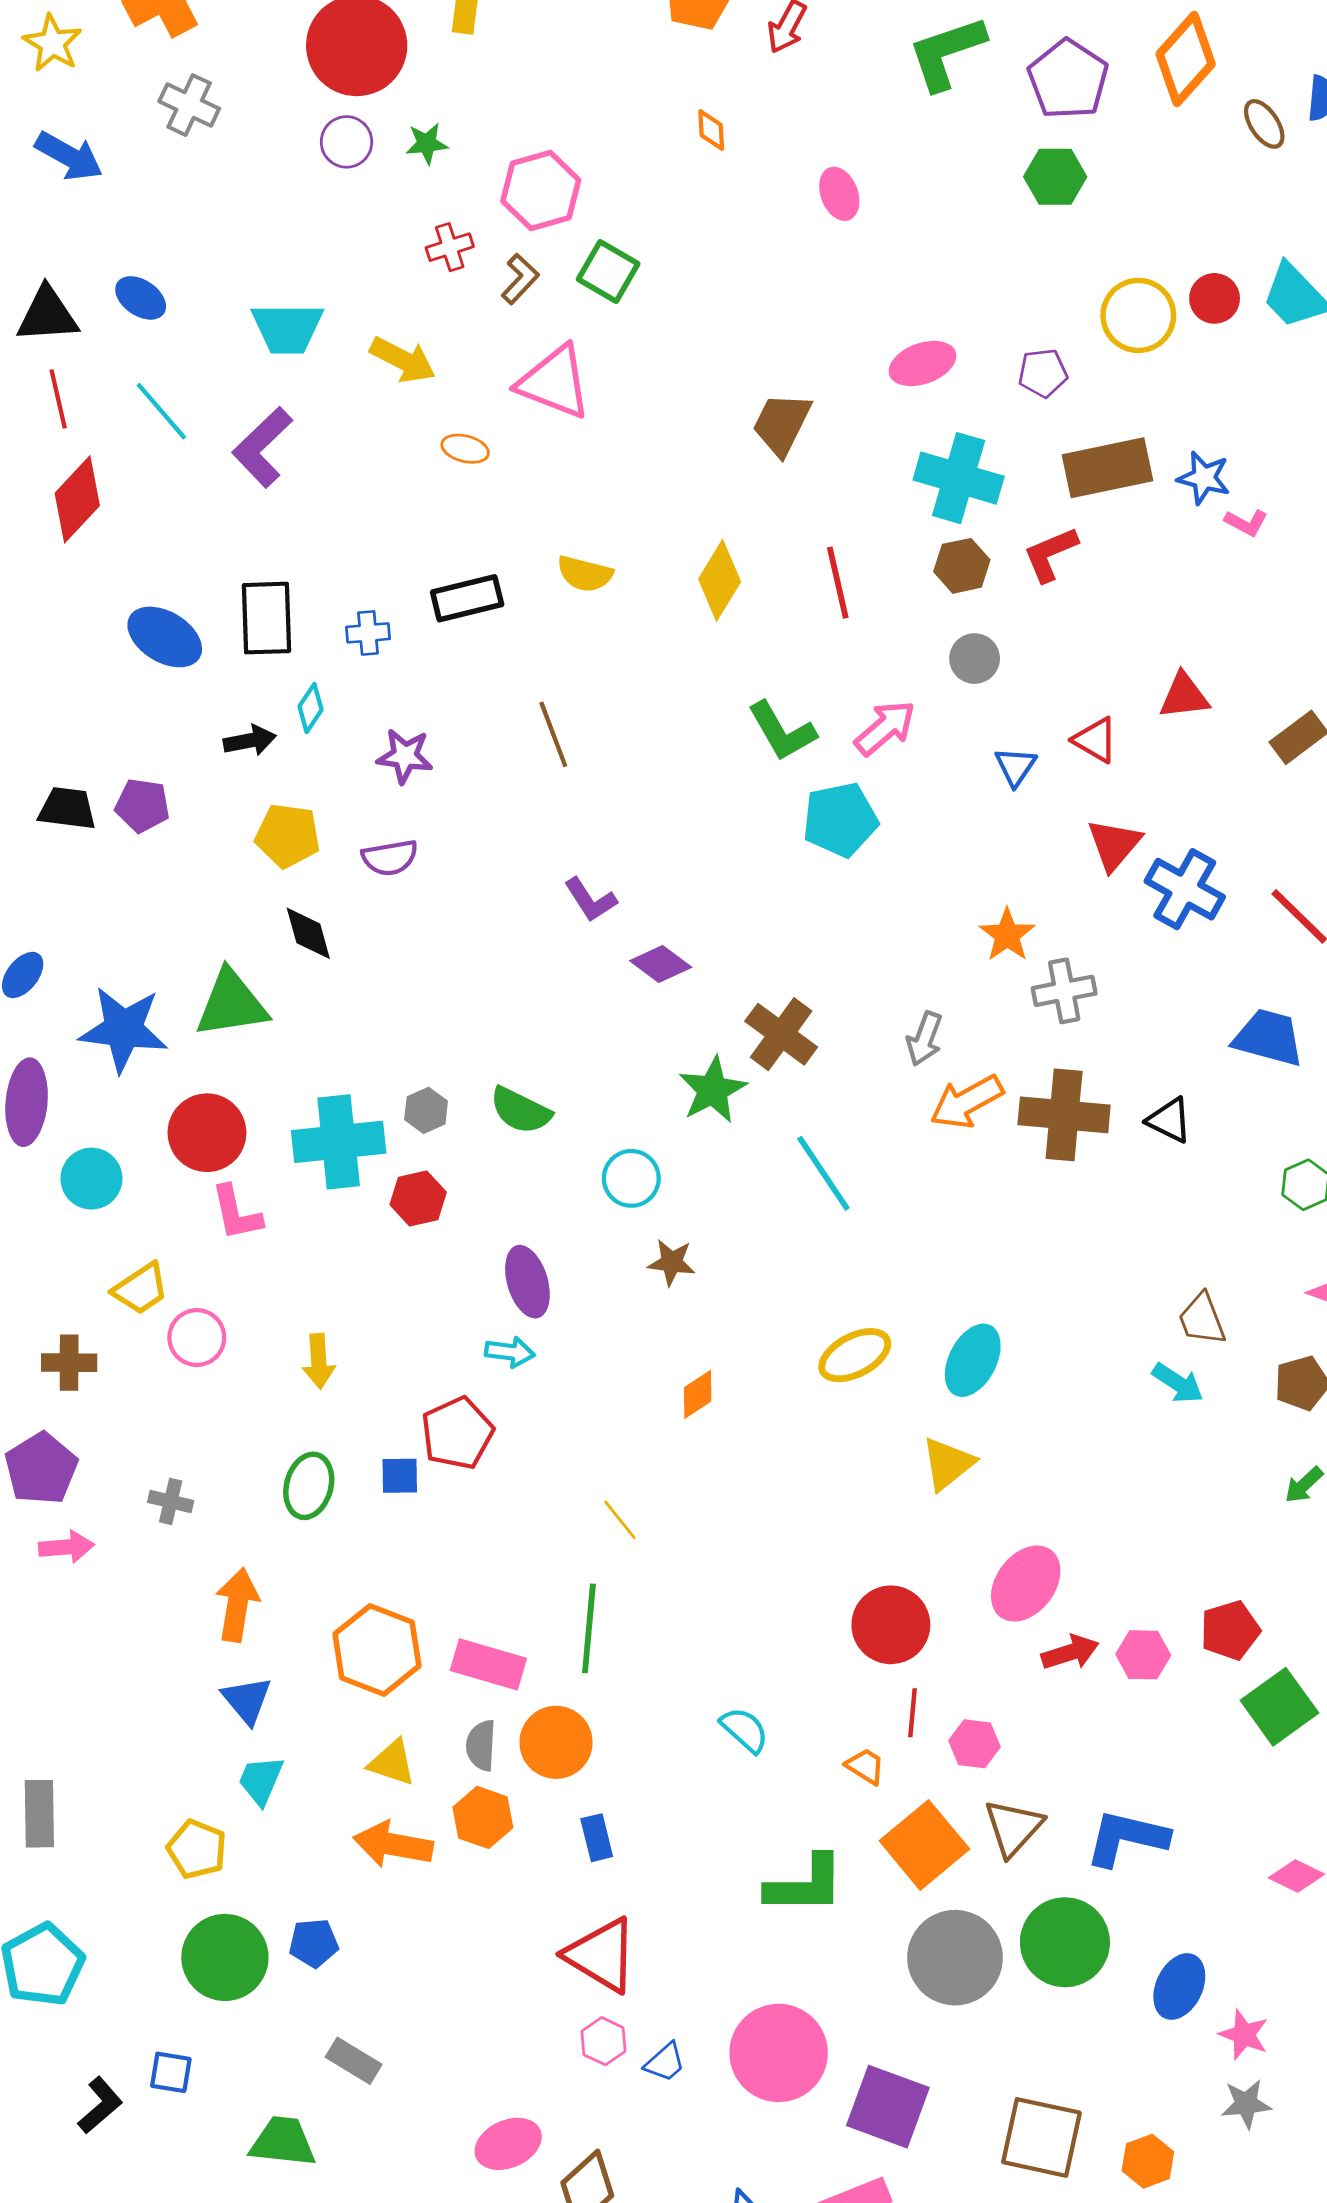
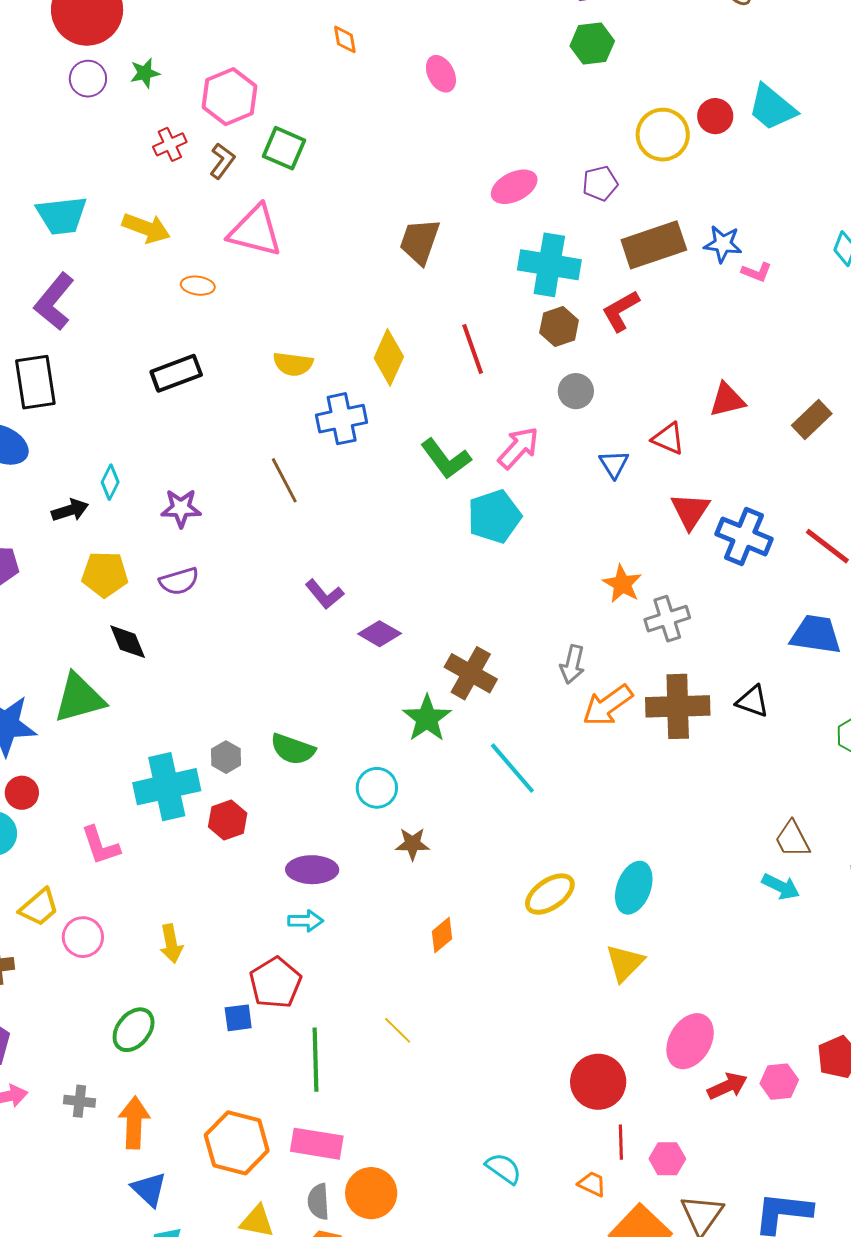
black rectangle: (467, 598) -> (176, 373), moved
black rectangle: (267, 618) -> (35, 382), moved
blue cross: (368, 633) -> (342, 419), moved, size x1.6
red circle: (207, 1133) -> (22, 793), moved, size x0.6
purple ellipse: (527, 1282) -> (312, 870), turned -66
green ellipse: (309, 1486) -> (134, 1030), moved, turned 30
gray cross: (171, 1501) -> (79, 1101), moved
green line: (589, 1628) -> (315, 1060), moved

